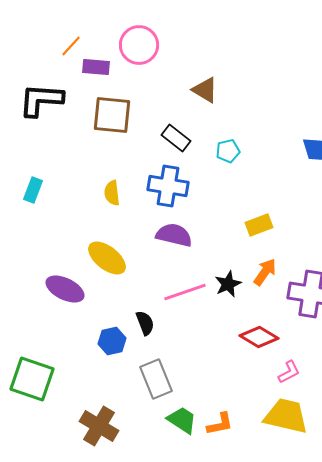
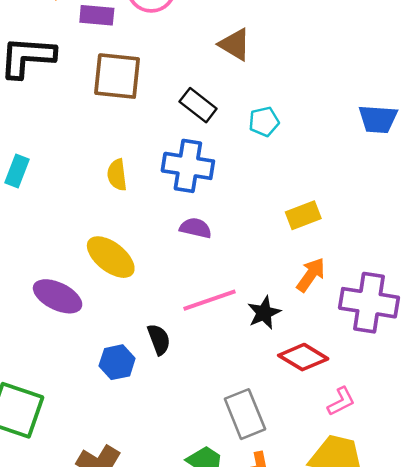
purple semicircle: (174, 235) -> (196, 228), size x0.7
black star: (228, 284) -> (264, 313), moved
gray rectangle: (156, 379) -> (245, 414), moved

